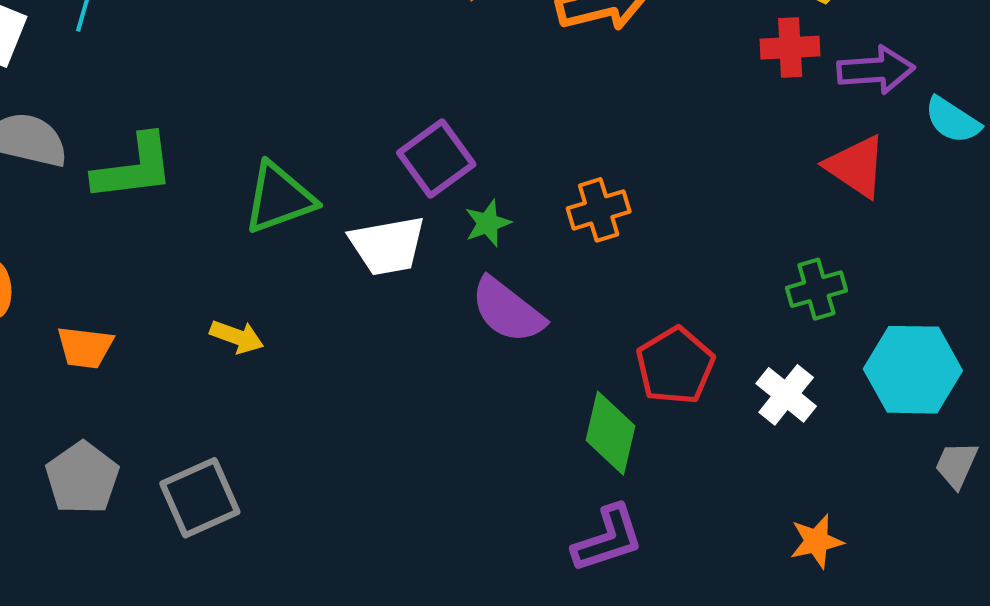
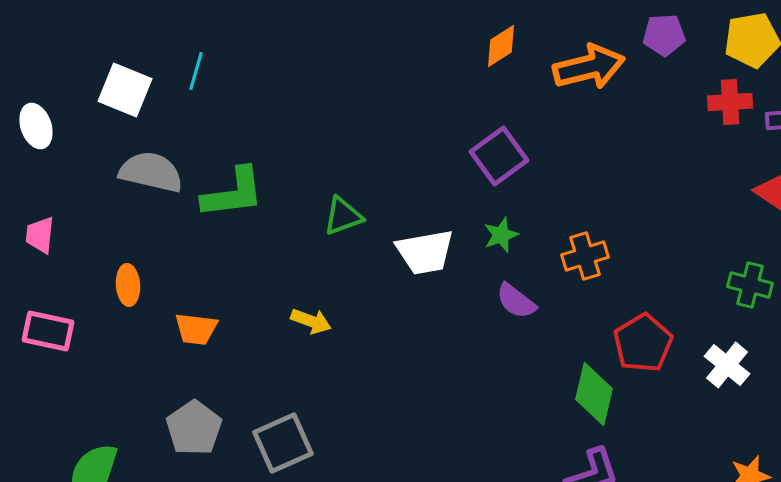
purple square: (436, 158) -> (499, 156), moved
green triangle: (279, 198) -> (343, 216), size x0.7
orange cross: (599, 210) -> (585, 256), moved
green cross: (816, 289) -> (750, 285), turned 30
purple semicircle: (508, 310) -> (516, 301), size x0.7

